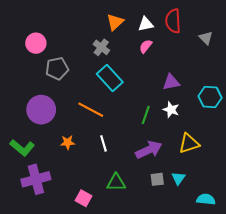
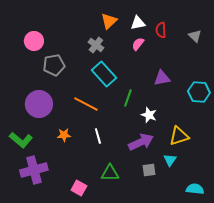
red semicircle: (173, 21) -> (161, 30), moved, size x0.7
white star: (171, 110) -> (149, 115), moved
green line: (146, 115) -> (128, 98), moved
cyan triangle: (178, 178) -> (170, 160), moved

